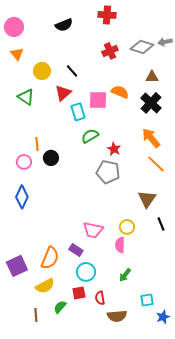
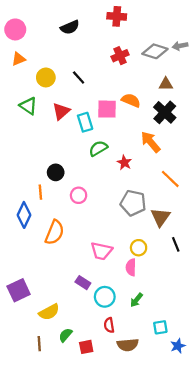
orange triangle: (17, 54) -> (19, 59), turned 48
red triangle: (63, 93) -> (61, 111), moved
orange arrow: (151, 138) -> (151, 142), moved
orange line: (37, 144) -> (40, 192), moved
pink circle: (24, 162) -> (79, 195), moved
gray pentagon: (108, 172) -> (133, 203), moved
purple rectangle: (76, 250) -> (83, 283), moved
orange semicircle: (50, 258) -> (55, 232), moved
cyan circle: (86, 272) -> (105, 297), moved
red square: (79, 293) -> (86, 347), moved

